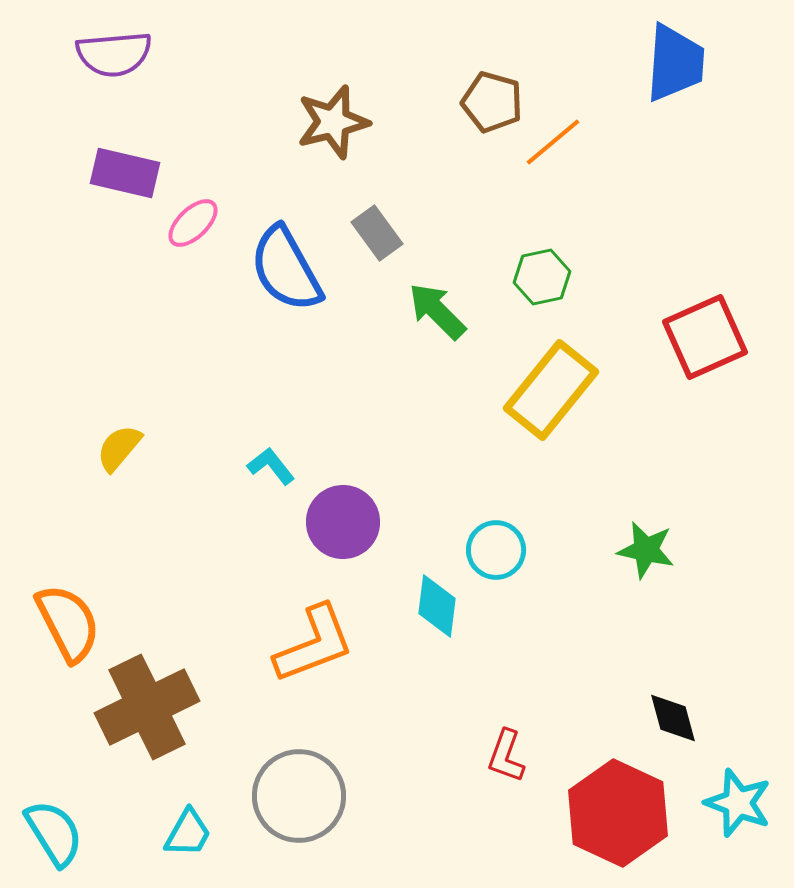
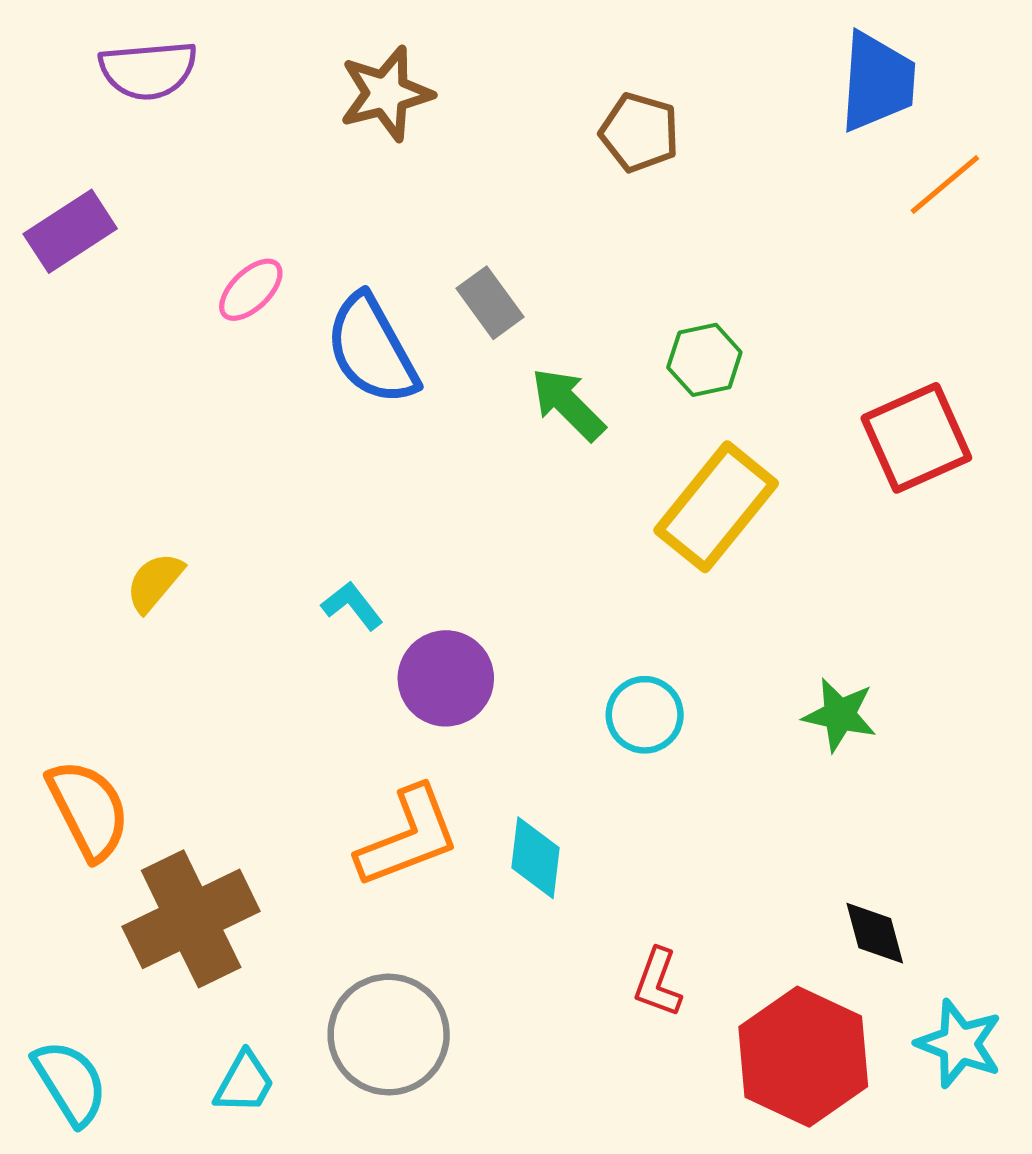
brown star: (333, 122) -> (386, 93), moved
orange line: (553, 142) -> (945, 184), moved
purple rectangle: (125, 173) -> (70, 231), moved, turned -46
cyan diamond: (437, 606) -> (535, 858), moved

